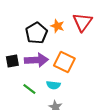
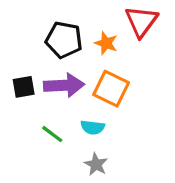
orange star: (57, 26) -> (106, 43), moved
black pentagon: (36, 33) -> (64, 40), turned -30

